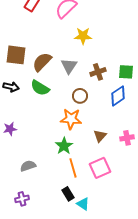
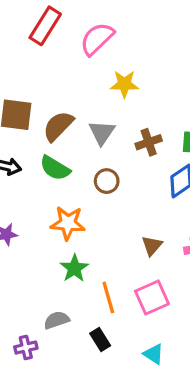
brown circle: (80, 96) -> (107, 181), moved
orange star: (71, 119) -> (68, 223), moved
green star: (64, 146) -> (74, 268), moved
gray semicircle: (28, 166) -> (57, 320), moved
cyan triangle: (83, 204) -> (154, 354), moved

